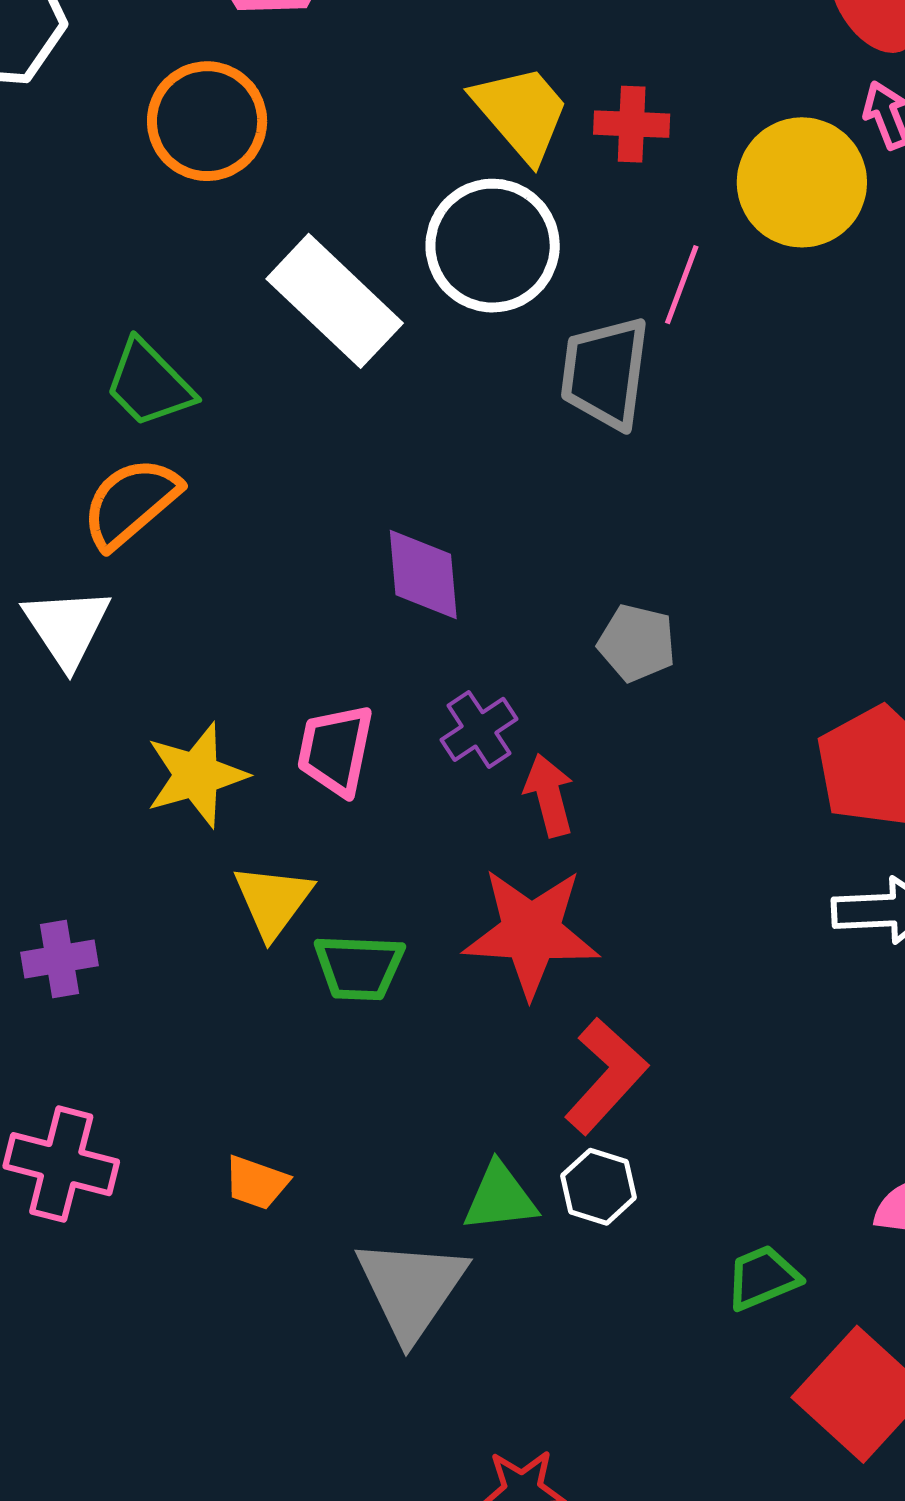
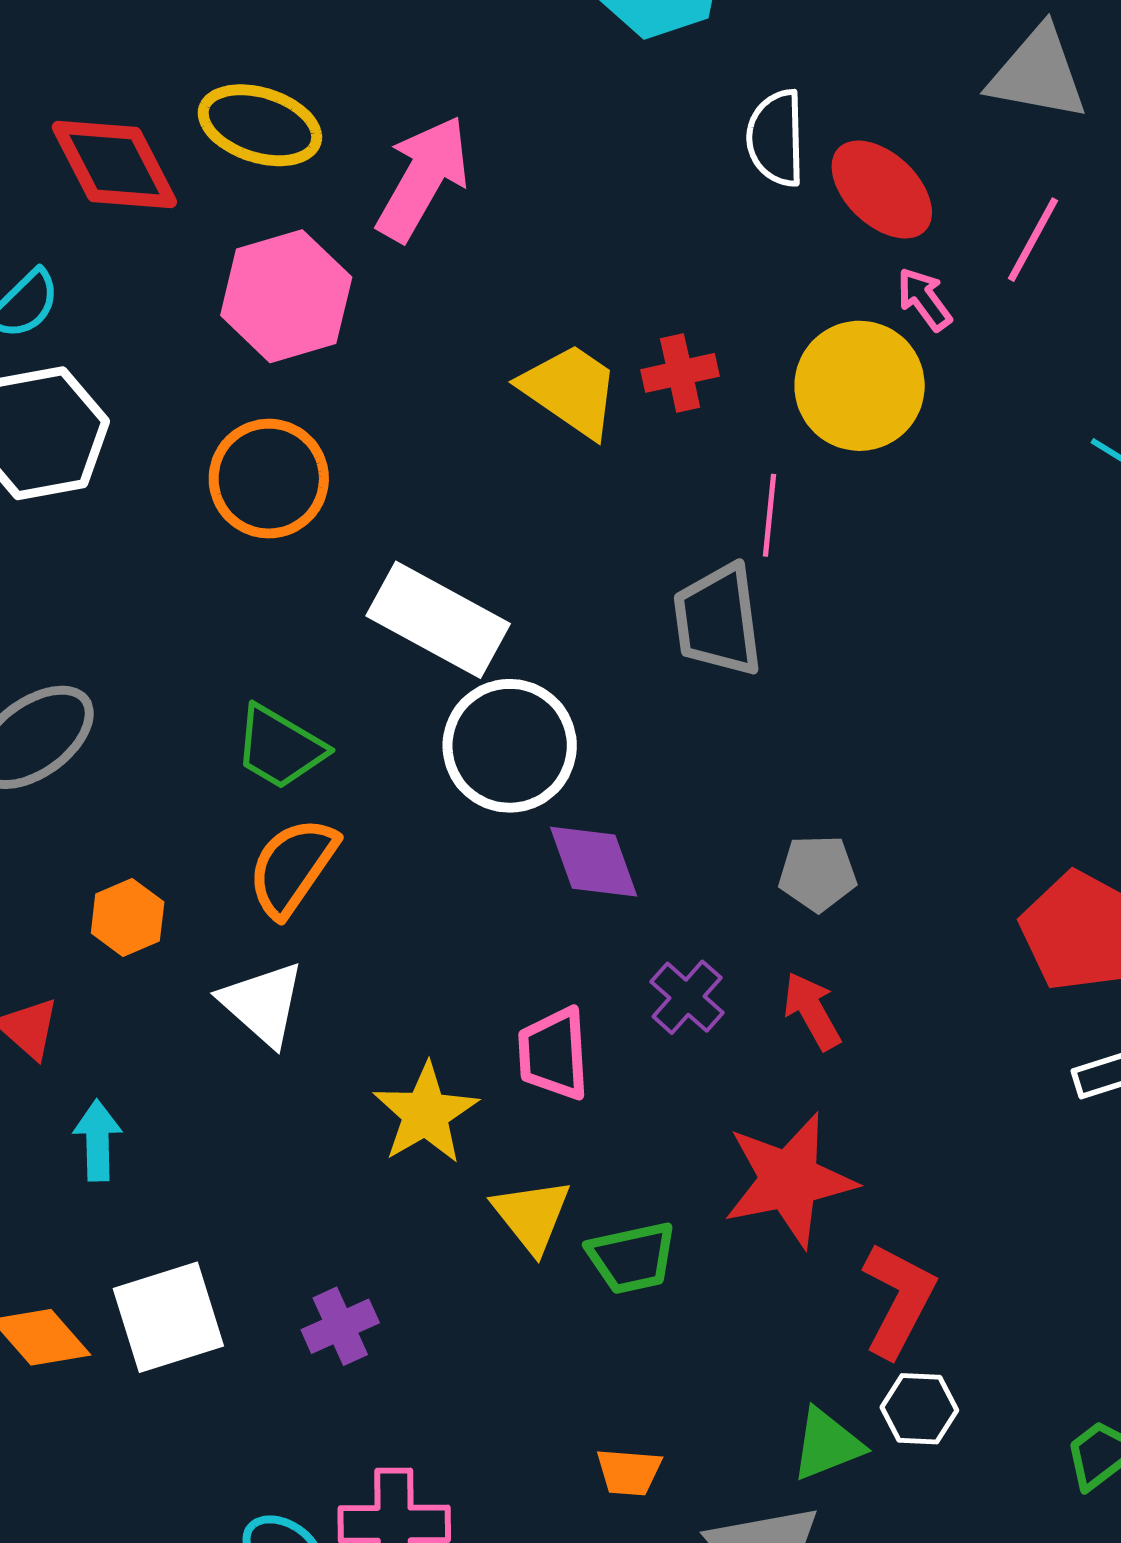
white circle: (493, 246) -> (510, 746), moved
red arrow: (549, 795) -> (812, 1011), moved
orange trapezoid: (256, 1182) -> (629, 1472), moved

